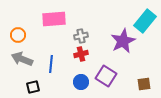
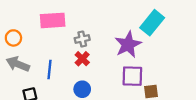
red cross: (81, 54) -> (82, 59), turned -32
purple square: (106, 76) -> (132, 76), moved, turned -30

